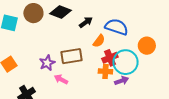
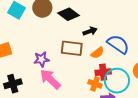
brown rectangle: (72, 56) -> (72, 48), moved
pink arrow: (61, 79) -> (50, 79), size x1.6

